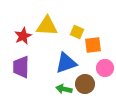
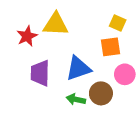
yellow square: (77, 32) -> (118, 23), moved
purple trapezoid: (21, 67) -> (40, 73), moved

